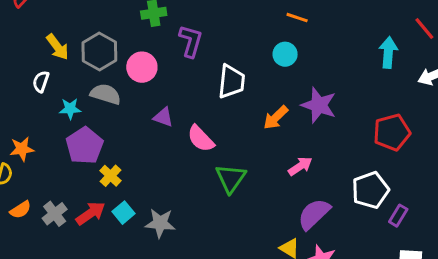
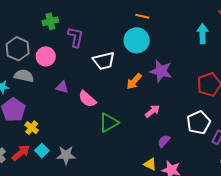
cyan circle: (285, 54) -> (137, 40), size x1.6
white trapezoid: (231, 82) -> (104, 61), turned 75
green triangle: (231, 178) -> (109, 123), turned 30
purple semicircle: (314, 214) -> (164, 141), size x0.6

